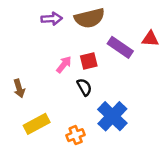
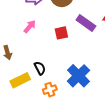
pink arrow: (64, 65) -> (30, 27), moved
black semicircle: (84, 87) -> (40, 68), moved

